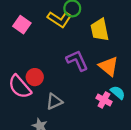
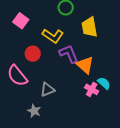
yellow L-shape: (59, 19) -> (53, 36), moved
orange triangle: (109, 66) -> (85, 65), moved
red circle: (35, 77) -> (33, 54), moved

